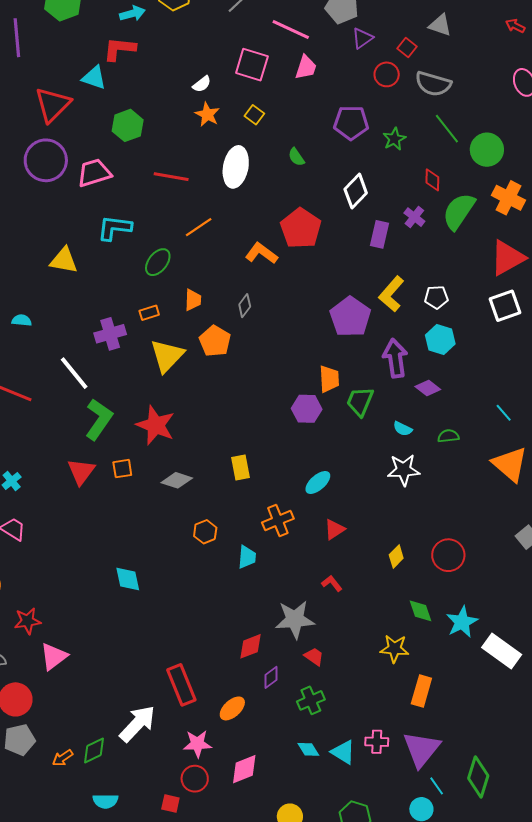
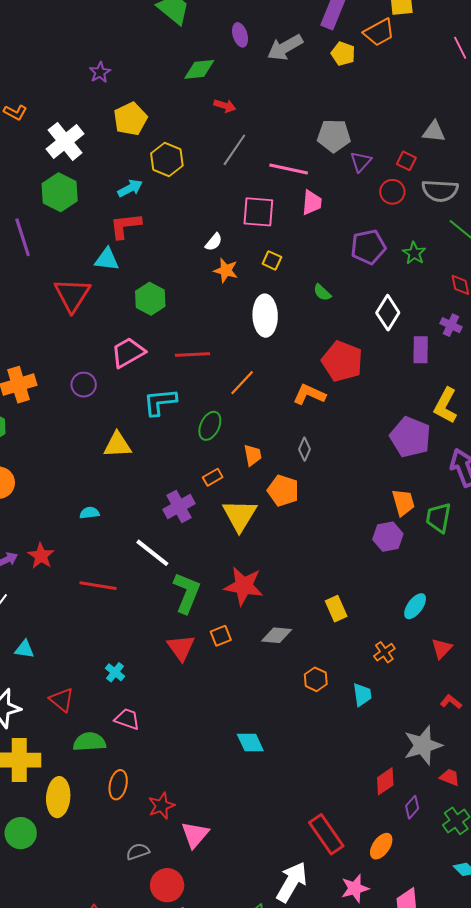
purple circle: (46, 160) -> (84, 385), moved, size x0.6
red line: (171, 177) -> (192, 355), moved
orange cross: (278, 521) -> (384, 652), size x0.7

